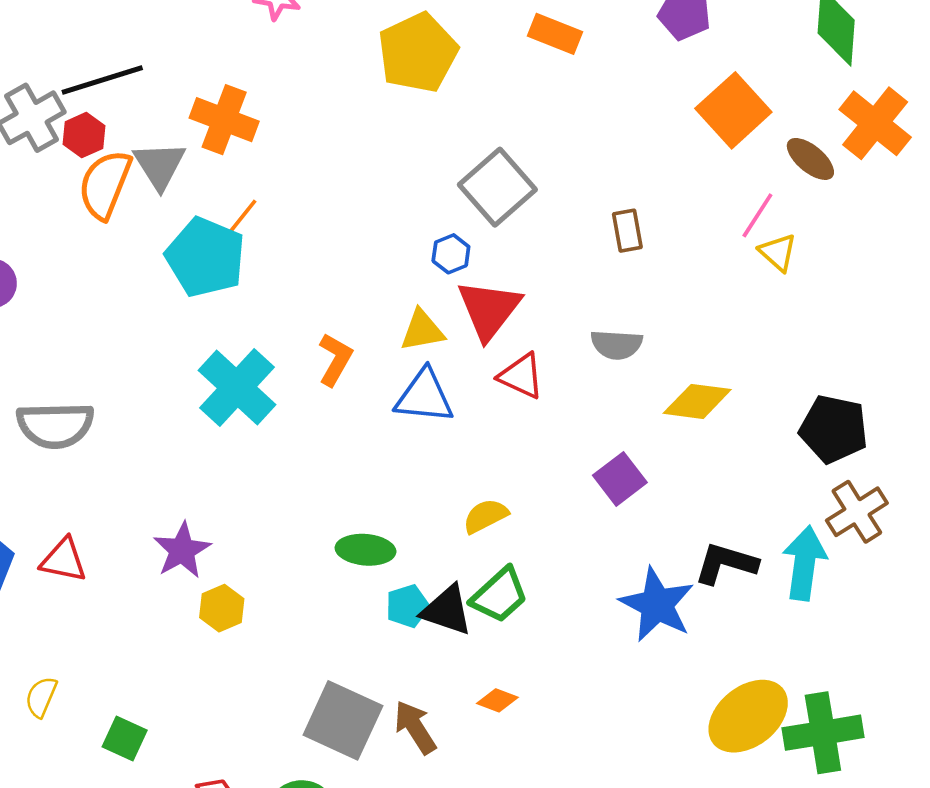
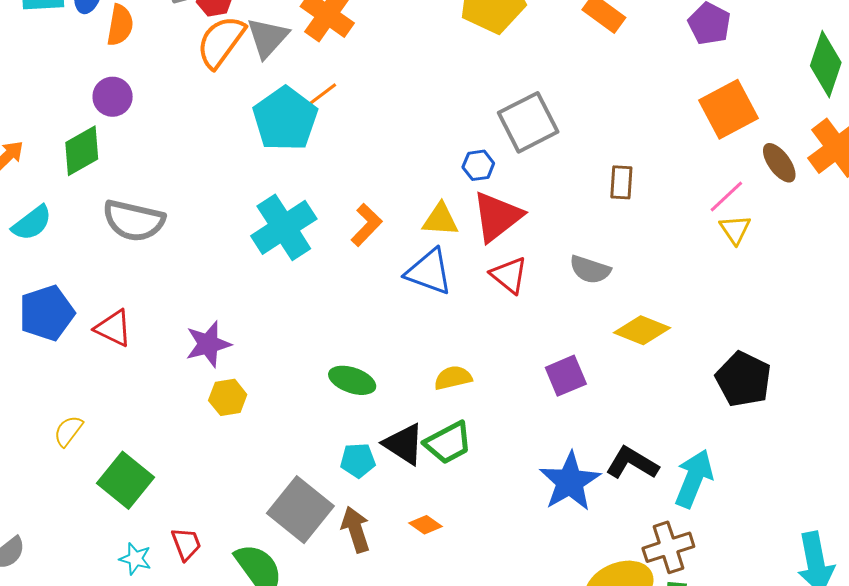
brown cross: (857, 512) -> (668, 547), moved
cyan pentagon: (407, 606) -> (358, 460), moved
green square: (125, 738) -> (125, 480), size x1.5

